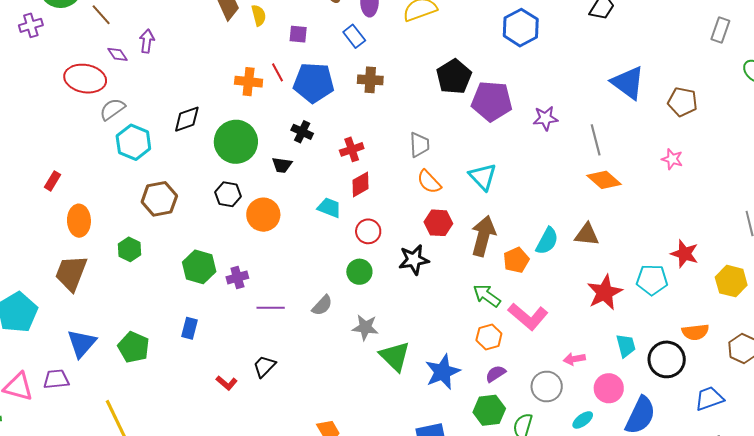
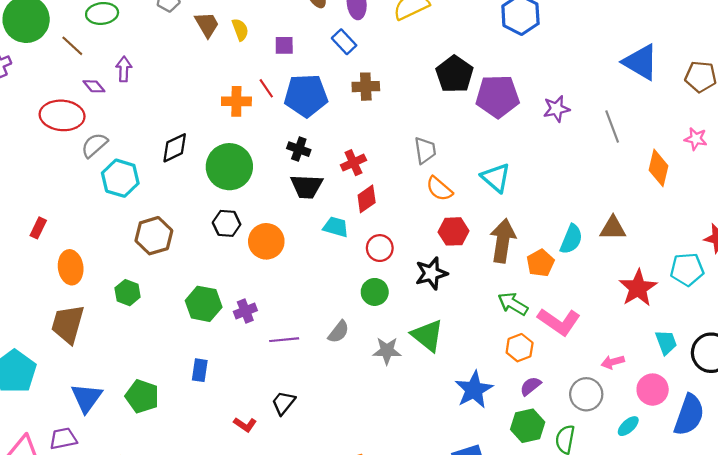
black trapezoid: (282, 165) -> (307, 186), moved, size x1.5
orange diamond: (604, 180) -> (658, 168), moved, turned 68
green triangle: (395, 356) -> (427, 335), moved

